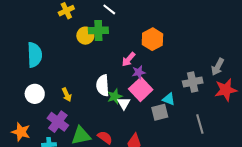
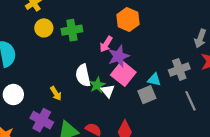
green cross: (98, 30) -> (72, 30), moved
yellow circle: (85, 36) -> (44, 28), moved
purple star: (139, 72) -> (119, 56), size x1.5
gray cross: (193, 82) -> (179, 69), moved
yellow arrow: (67, 95) -> (56, 93), moved

